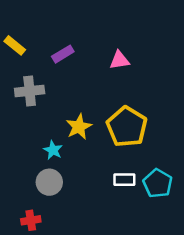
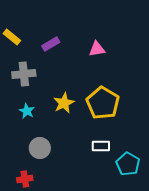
cyan star: (53, 150) -> (27, 111), moved
cyan pentagon: (158, 183) -> (128, 164), moved

